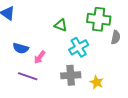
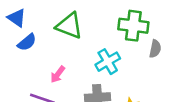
green triangle: (61, 25) -> (69, 26), moved, size x1.6
blue semicircle: (21, 48) -> (27, 42), moved, turned -56

